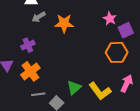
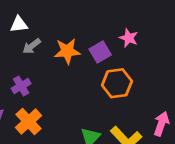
purple square: (126, 30) -> (100, 52), moved
orange hexagon: (117, 52) -> (117, 83), moved

